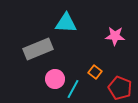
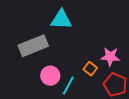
pink star: (115, 36) -> (110, 57), moved

